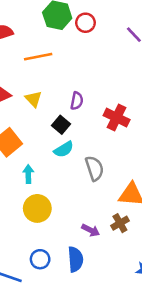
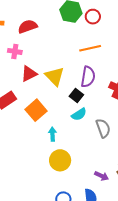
orange line: (38, 57) -> (90, 48), moved
yellow triangle: (33, 99) -> (55, 76), size x1.5
purple semicircle: (77, 101) -> (88, 77), size x1.5

